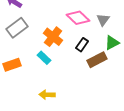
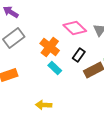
cyan rectangle: (44, 58) -> (55, 68), moved

